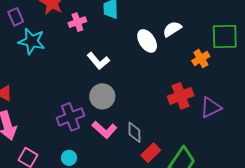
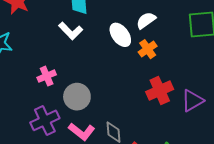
pink cross: (77, 22) -> (47, 76), moved
orange cross: (201, 59) -> (148, 49), moved
white L-shape: (98, 61) -> (71, 31), moved

